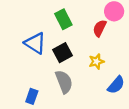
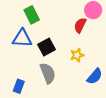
green rectangle: (63, 19) -> (32, 15), moved
blue triangle: (35, 43) -> (22, 38), turned -30

